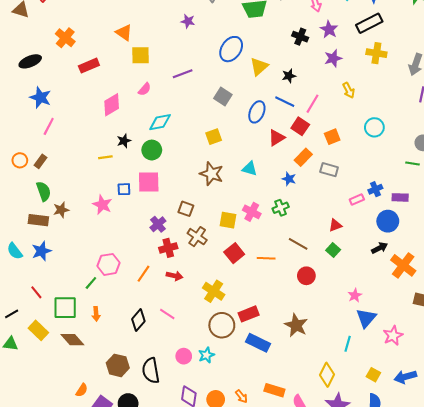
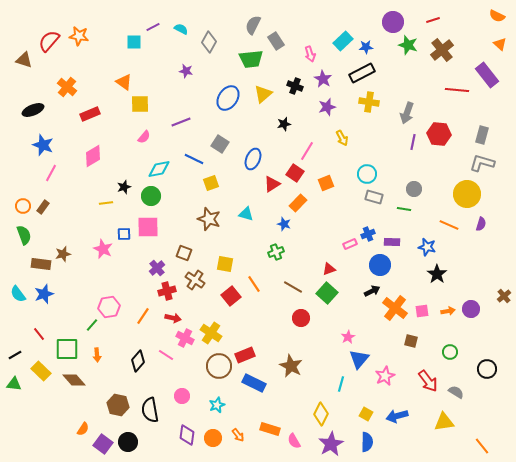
yellow triangle: (259, 67) -> (263, 94), moved
blue line: (285, 102) -> (194, 159), moved
pink diamond: (112, 105) -> (93, 156), moved
gray rectangle: (329, 170) -> (374, 197), moved
green semicircle: (44, 191) -> (24, 235), moved
pink cross: (252, 212) -> (185, 338), moved
green square: (333, 250) -> (327, 293), size x1.5
orange line: (266, 258) -> (254, 284), moved, turned 54
cyan star: (206, 355) -> (217, 405), moved

